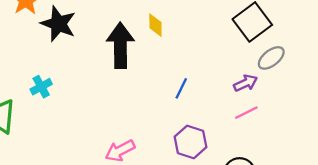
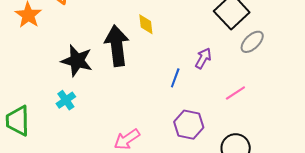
black star: (58, 24) -> (77, 61), moved
purple arrow: (246, 83) -> (203, 58), moved, turned -30
cyan cross: (41, 87) -> (66, 100), moved

